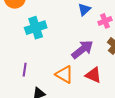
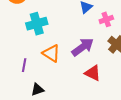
orange triangle: (64, 74) -> (51, 53), moved

